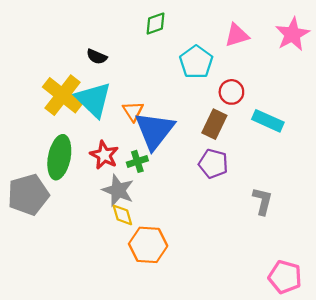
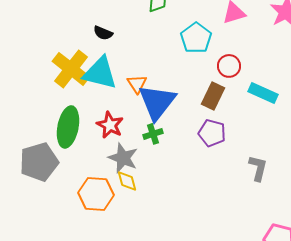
cyan triangle: (94, 99) -> (100, 73), turned -30
green cross: (137, 161) -> (153, 134), moved
orange hexagon: (148, 245) -> (96, 194), moved

